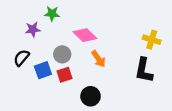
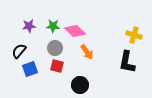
green star: (52, 14) -> (53, 26), moved
blue square: (43, 70) -> (30, 69), moved
red square: (64, 75) -> (57, 66), turned 32

